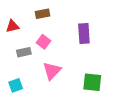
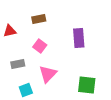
gray rectangle: (24, 52) -> (18, 64), moved
cyan square: (16, 85) -> (26, 90), moved

